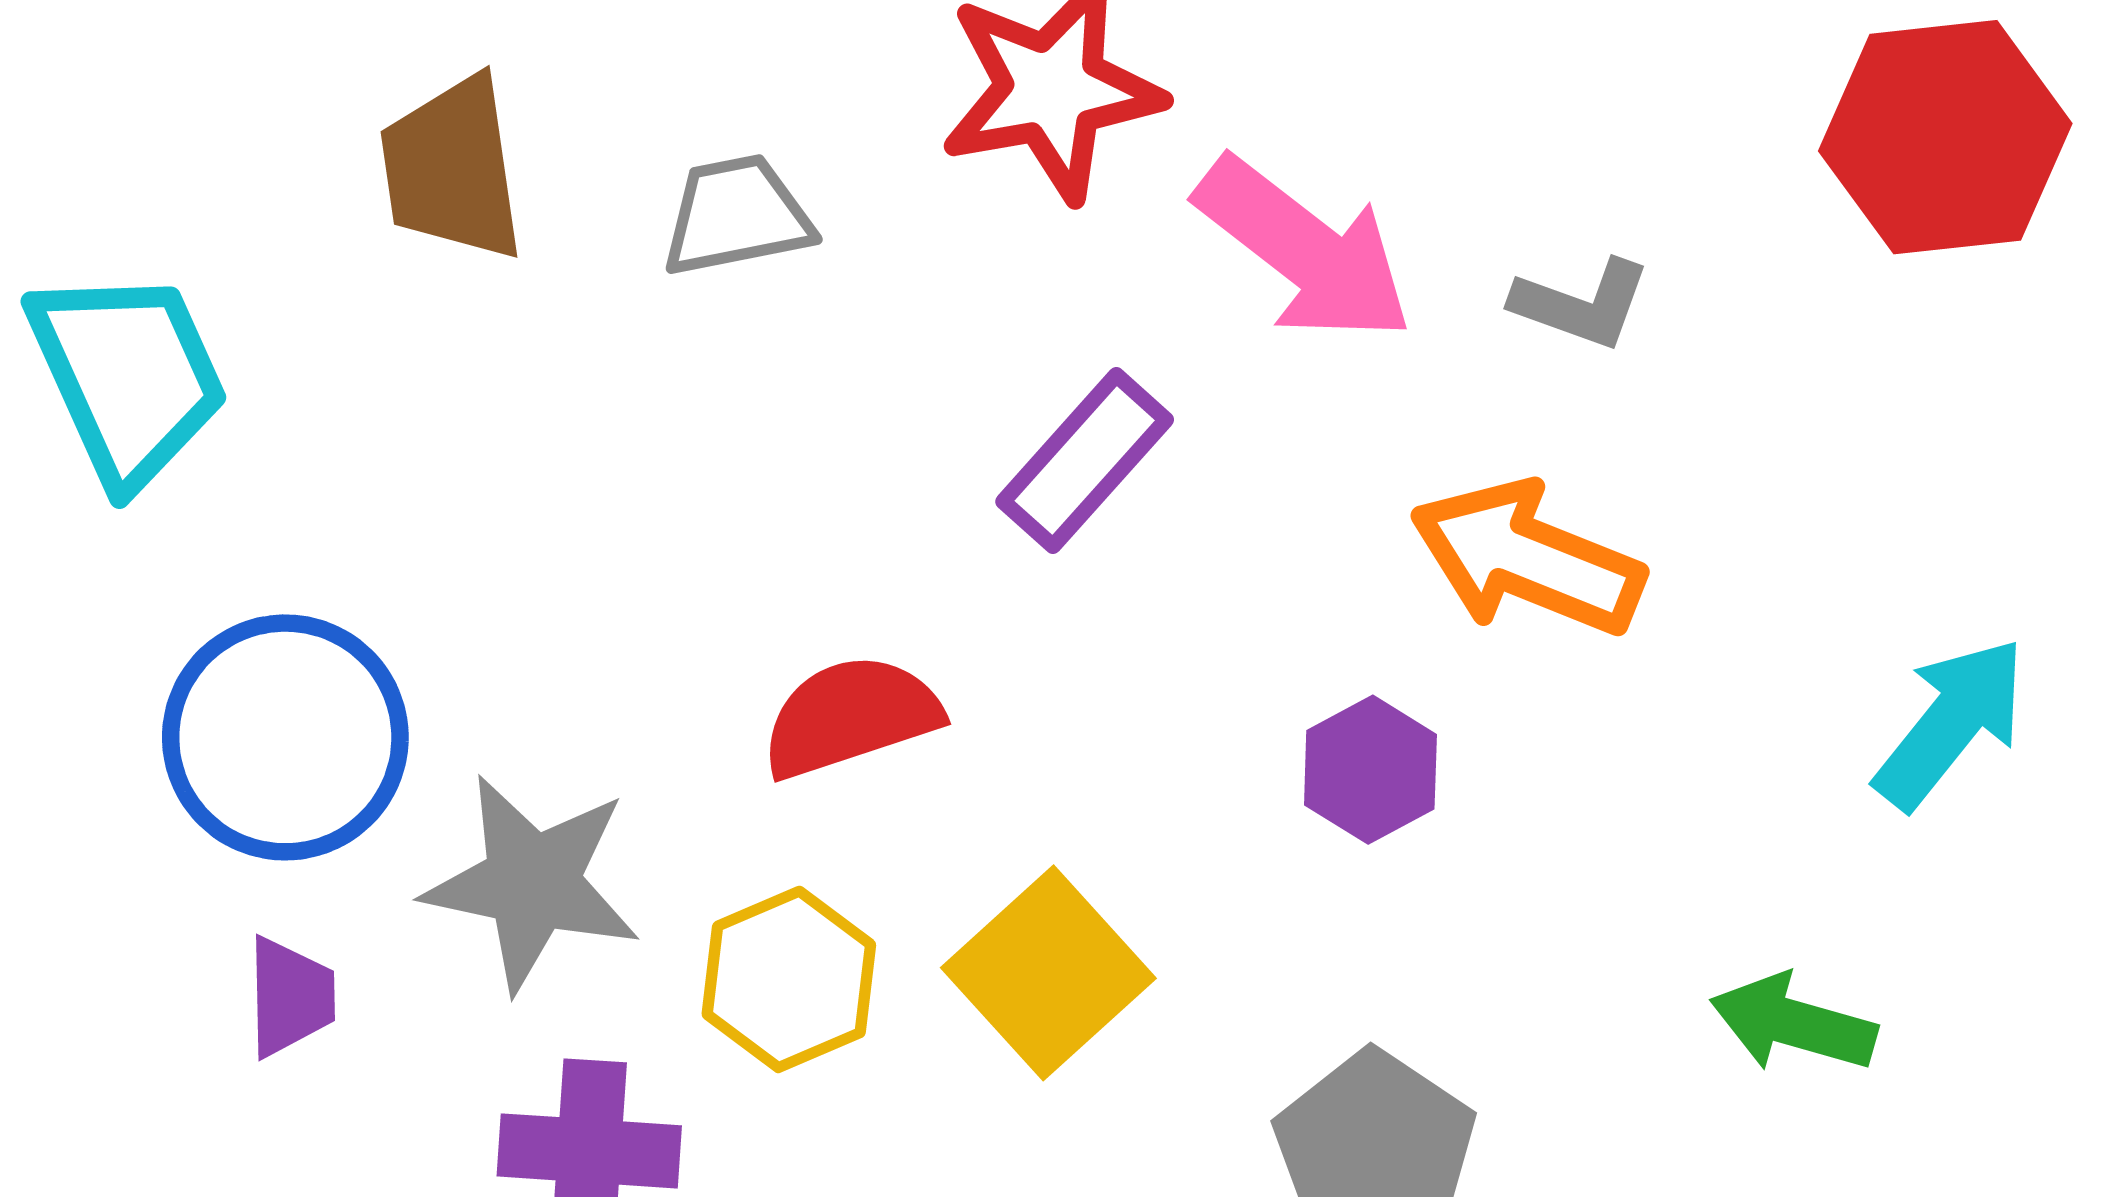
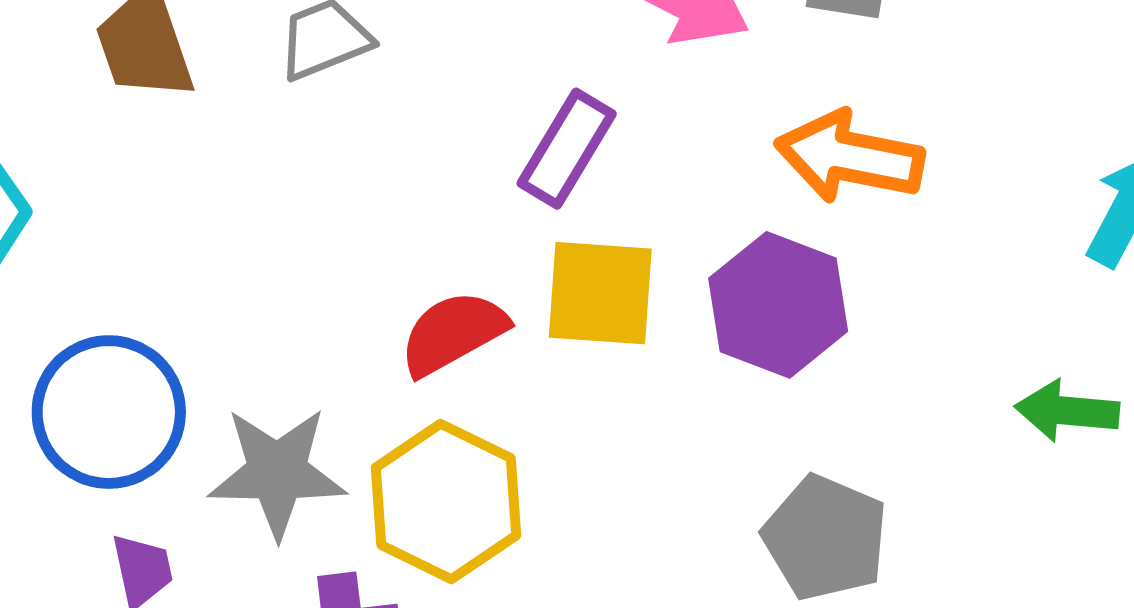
purple hexagon: (1370, 770) -> (778, 305), size x1.6
yellow square: (1048, 973) -> (600, 293), moved, turned -33
yellow hexagon: (789, 979) -> (446, 501), size x1.4

